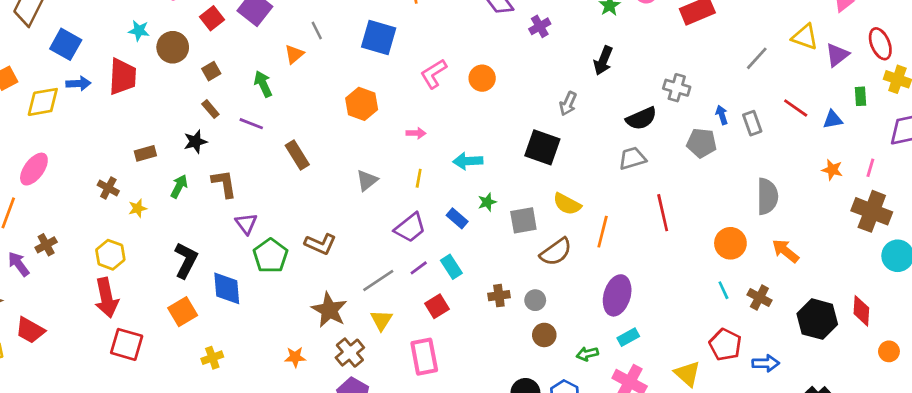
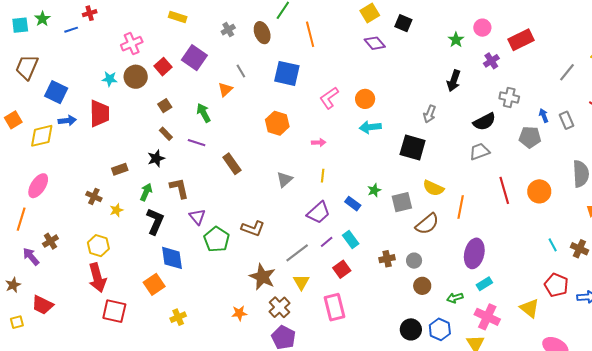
purple cross: (540, 26) -> (491, 61), moved
brown circle: (173, 47) -> (136, 77), moved
cyan arrow: (468, 161) -> (370, 127), moved
orange circle: (730, 243) -> (539, 191), moved
black L-shape: (186, 260) -> (155, 221), moved
blue diamond: (227, 288) -> (172, 258), moved

